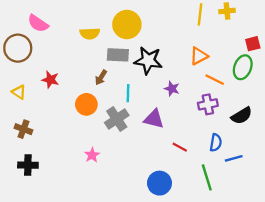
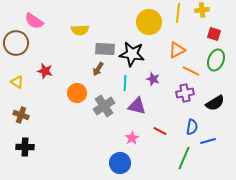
yellow circle: (127, 25) -> (149, 22), moved
red square: (253, 44) -> (214, 34), moved, turned 32
brown arrow: (101, 77) -> (98, 69), moved
cyan line: (128, 93) -> (125, 83), moved
pink star: (92, 155) -> (132, 138), moved
green line: (207, 177) -> (184, 158), turned 40
blue circle: (159, 183) -> (120, 163), moved

